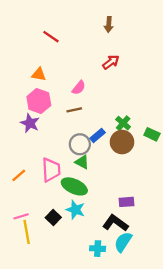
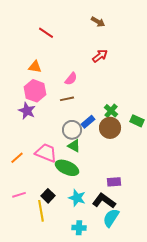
brown arrow: (109, 24) -> (98, 22), turned -64
pink trapezoid: (51, 170) -> (46, 153), turned -65
cyan star: (75, 210) -> (77, 198), moved
yellow line: (27, 232) -> (41, 211), moved
cyan cross: (98, 249) -> (79, 228), moved

